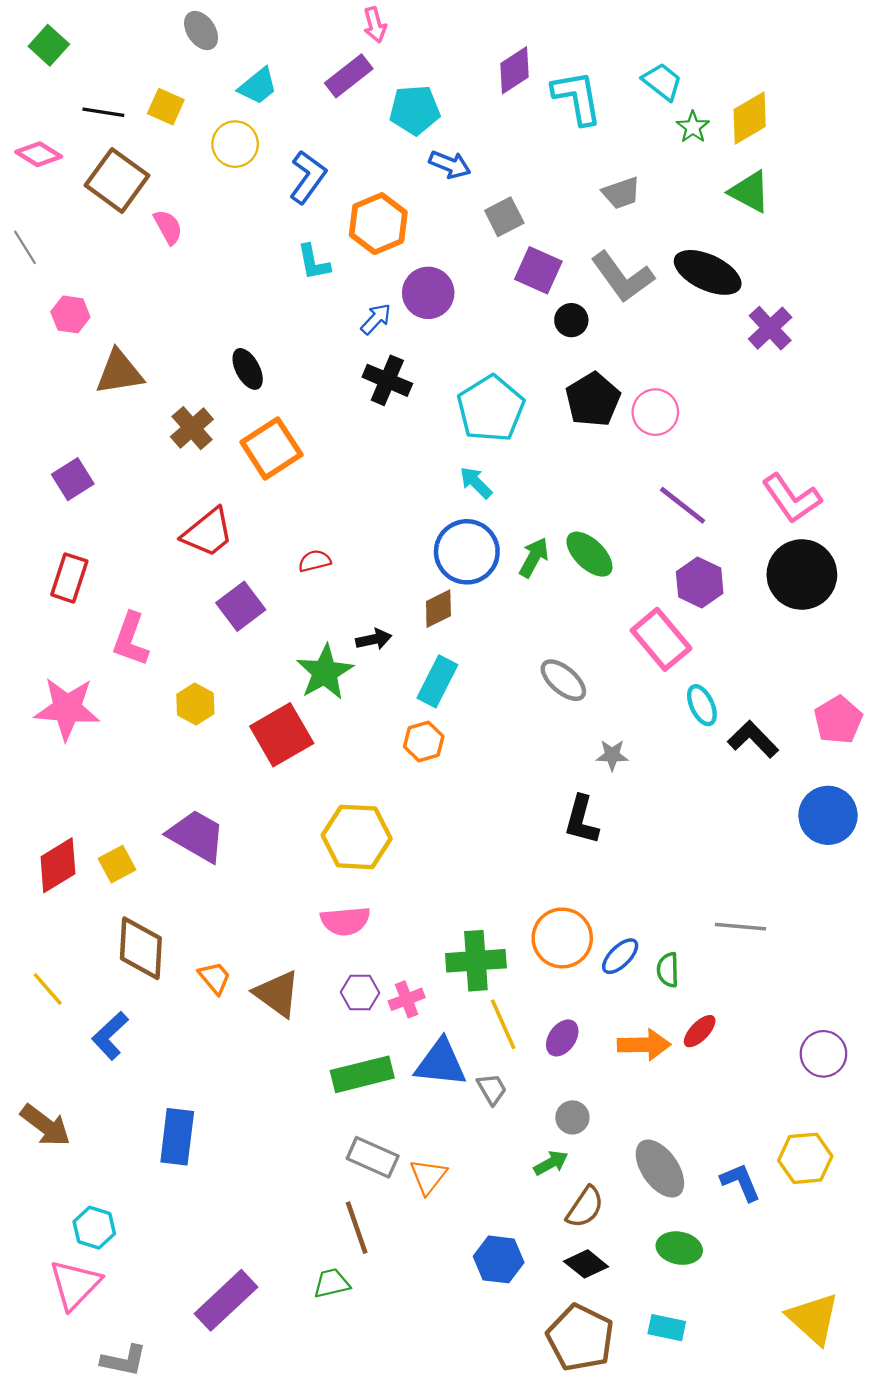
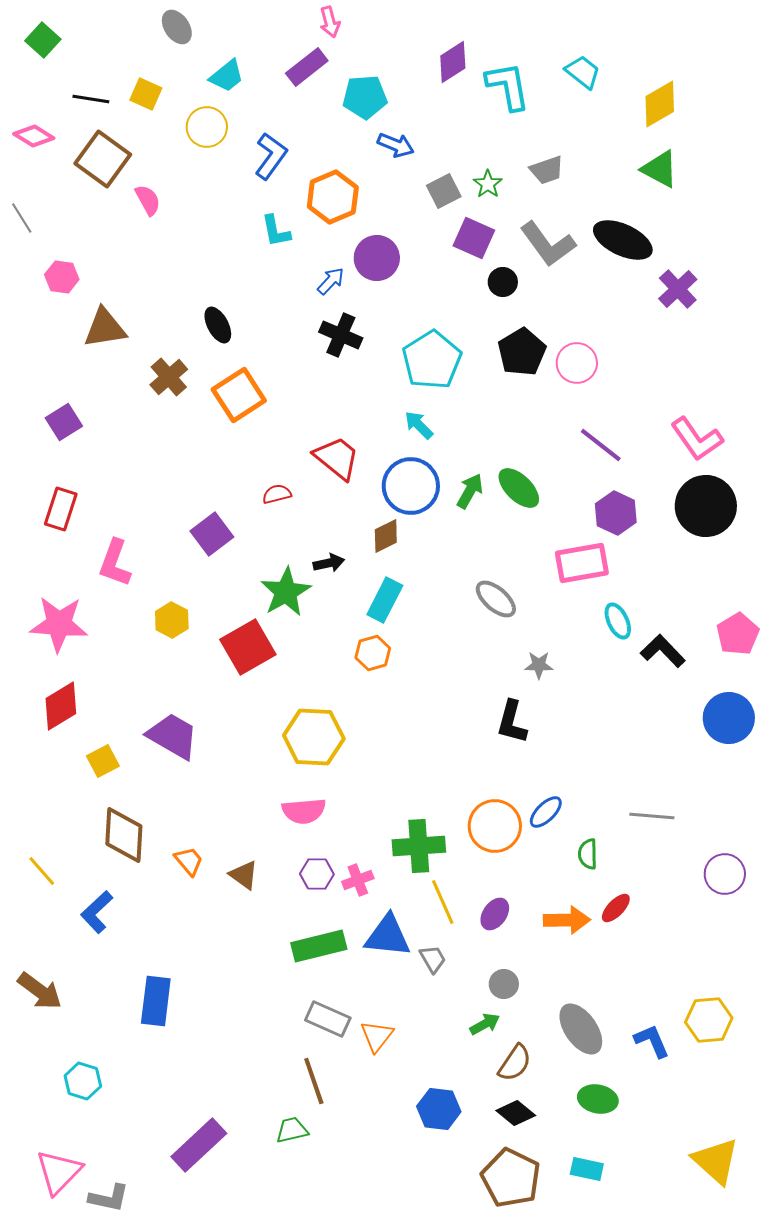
green star: (693, 127) -> (488, 184), moved
red trapezoid: (208, 533) -> (337, 458), moved, turned -102
pink rectangle: (661, 639) -> (582, 563), turned -60
red diamond: (58, 865) -> (61, 706), moved
blue ellipse: (620, 956) -> (546, 812), moved
brown triangle: (277, 994) -> (244, 875), size x0.7
purple circle: (823, 1054) -> (725, 874), moved
pink triangle: (75, 1284) -> (59, 1172), moved

